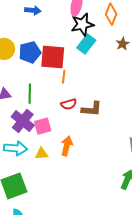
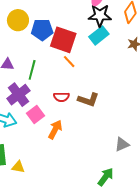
orange line: (64, 77) -> (69, 62), turned -64
red semicircle: (69, 104) -> (61, 97), moved
pink square: (43, 126) -> (36, 114), moved, turned -36
yellow triangle: (42, 154) -> (18, 167), moved

